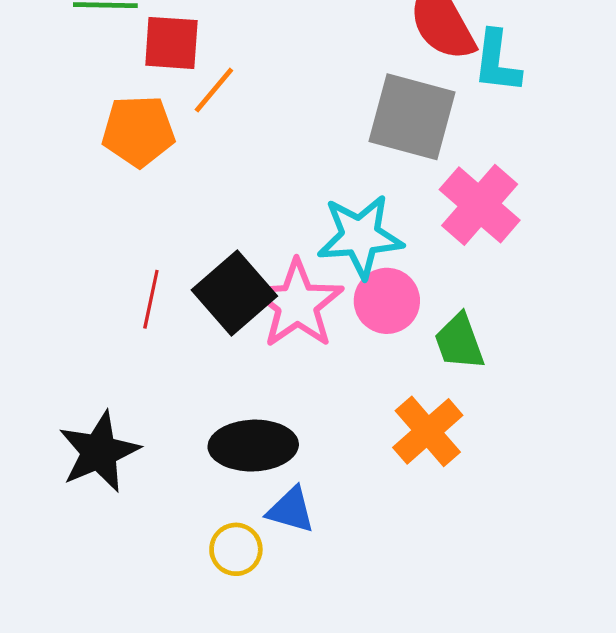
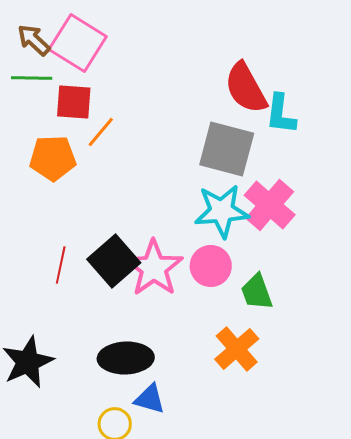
cyan star: (360, 236) -> (222, 211), moved

